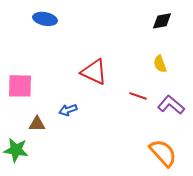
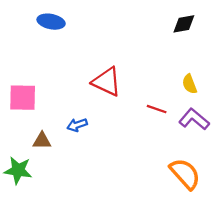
yellow semicircle: (160, 64) -> (190, 84), moved

